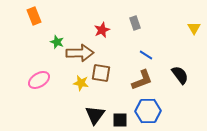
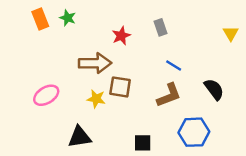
green star: (57, 42) -> (68, 18), moved
blue hexagon: (148, 111) -> (194, 132), moved
black triangle: (95, 115) -> (80, 137), moved, turned 45

